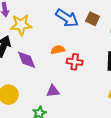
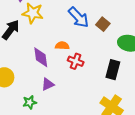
purple diamond: (27, 60) -> (41, 57), moved
purple triangle: (53, 91) -> (48, 84), turned -32

